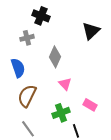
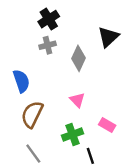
black cross: (41, 16) -> (49, 19), turned 36
gray cross: (27, 38) -> (48, 45), moved
gray diamond: (55, 57) -> (78, 58), moved

